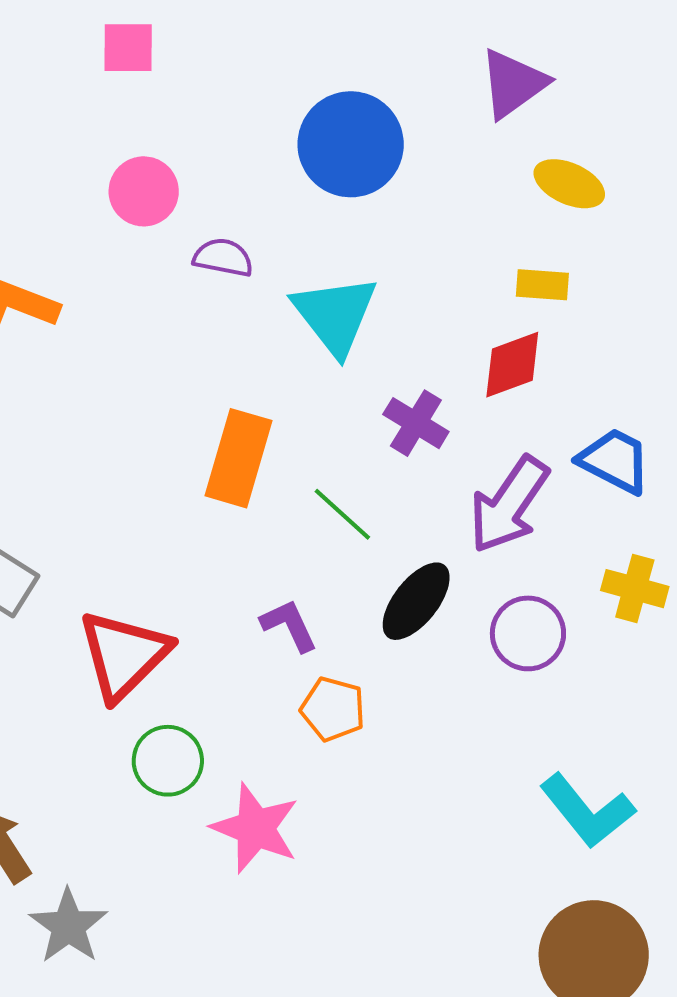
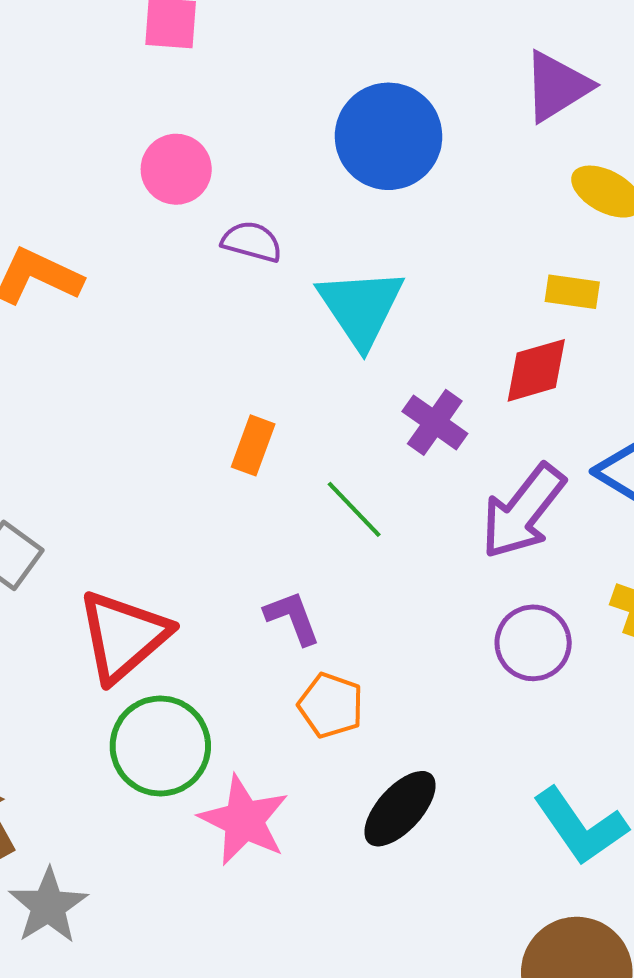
orange rectangle: (238, 458) -> (253, 445), size x0.6
black ellipse: (416, 601) -> (400, 809), moved
green circle: (168, 761) -> (160, 746), size x1.4

